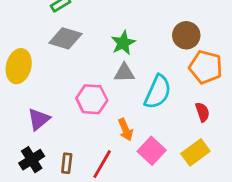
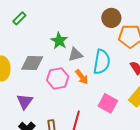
gray diamond: (65, 38) -> (32, 63), moved
green star: (123, 43) -> (59, 41), moved
orange arrow: (125, 130) -> (82, 77), moved

